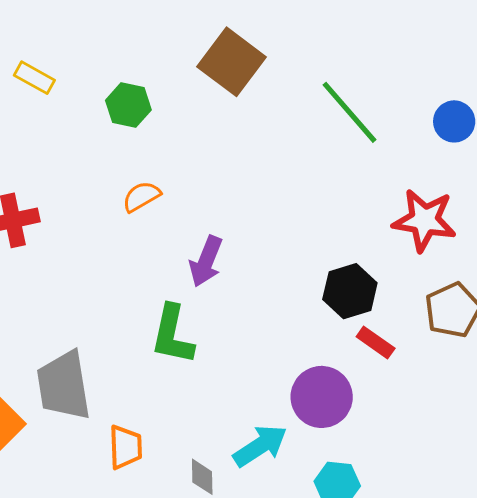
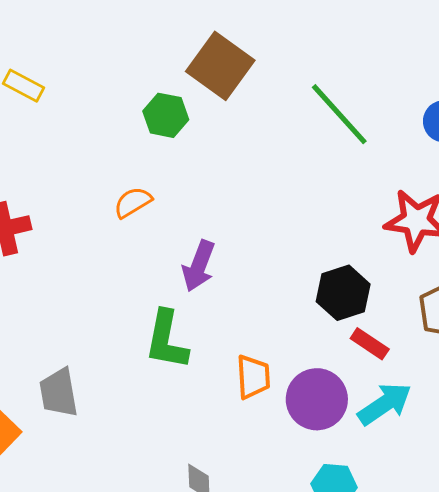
green hexagon: (128, 105) -> (166, 115), moved
gray trapezoid: (64, 385) -> (59, 393), size x0.7
cyan arrow: (260, 446) -> (385, 404), moved
orange trapezoid: (126, 447) -> (253, 377), moved

